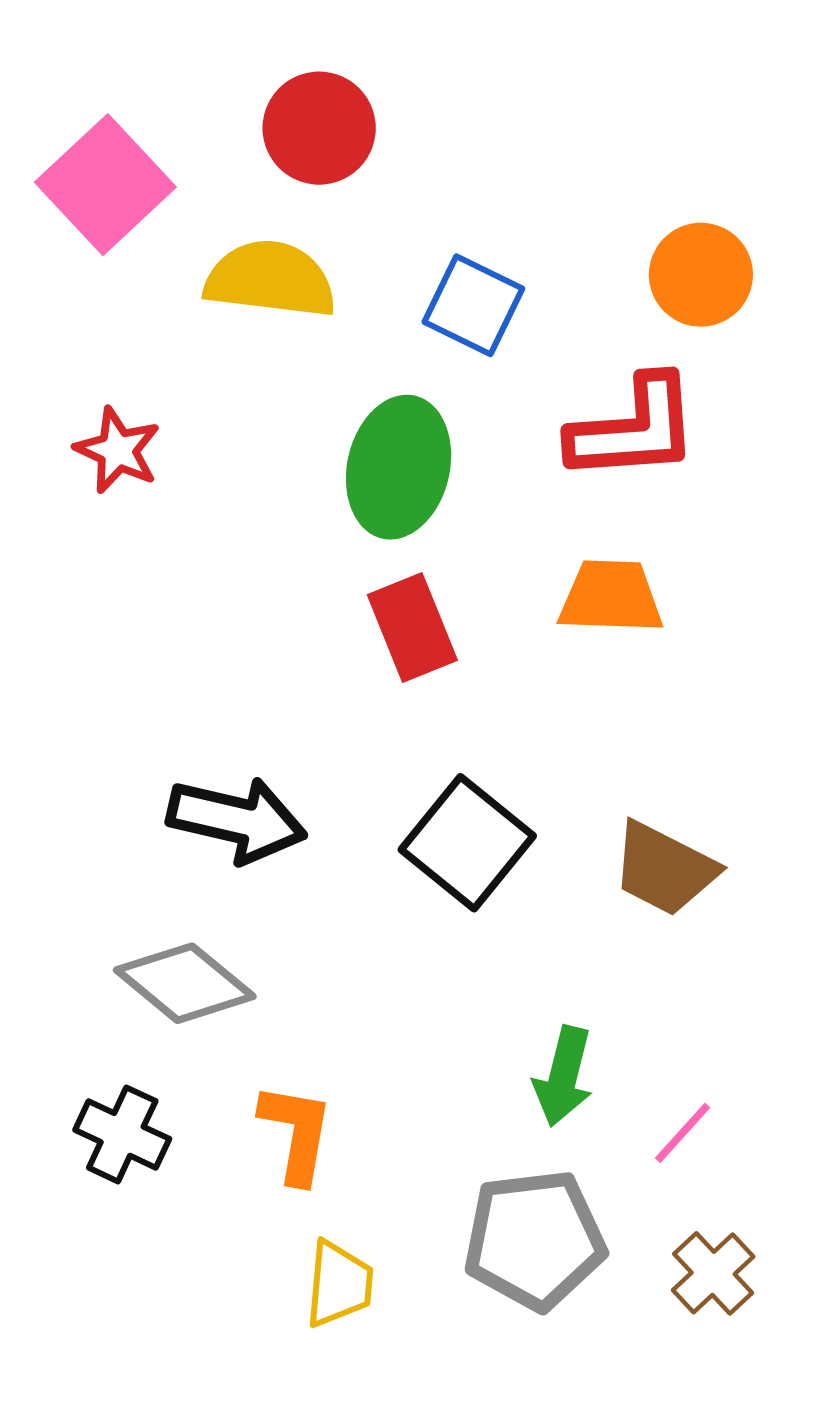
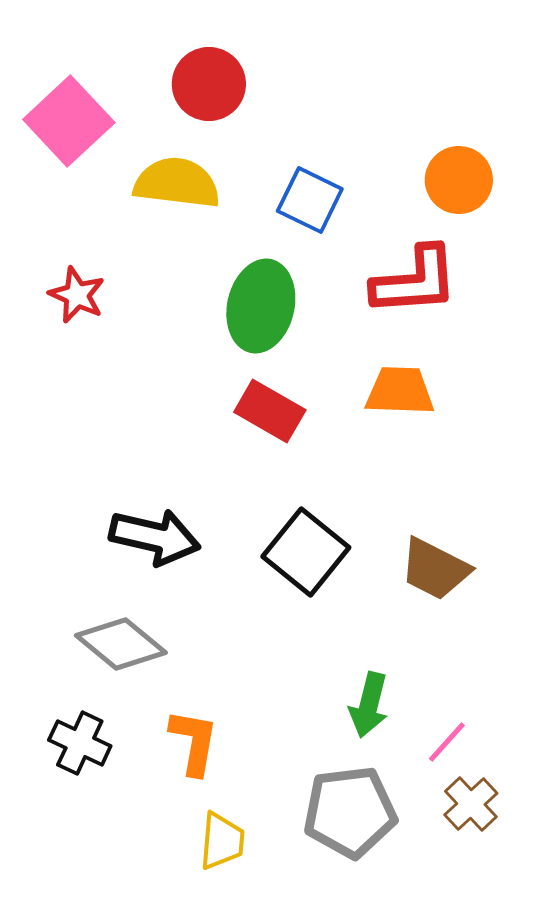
red rectangle: (412, 627) -> (270, 411), turned -38
brown cross: (713, 1273) -> (471, 804), moved

